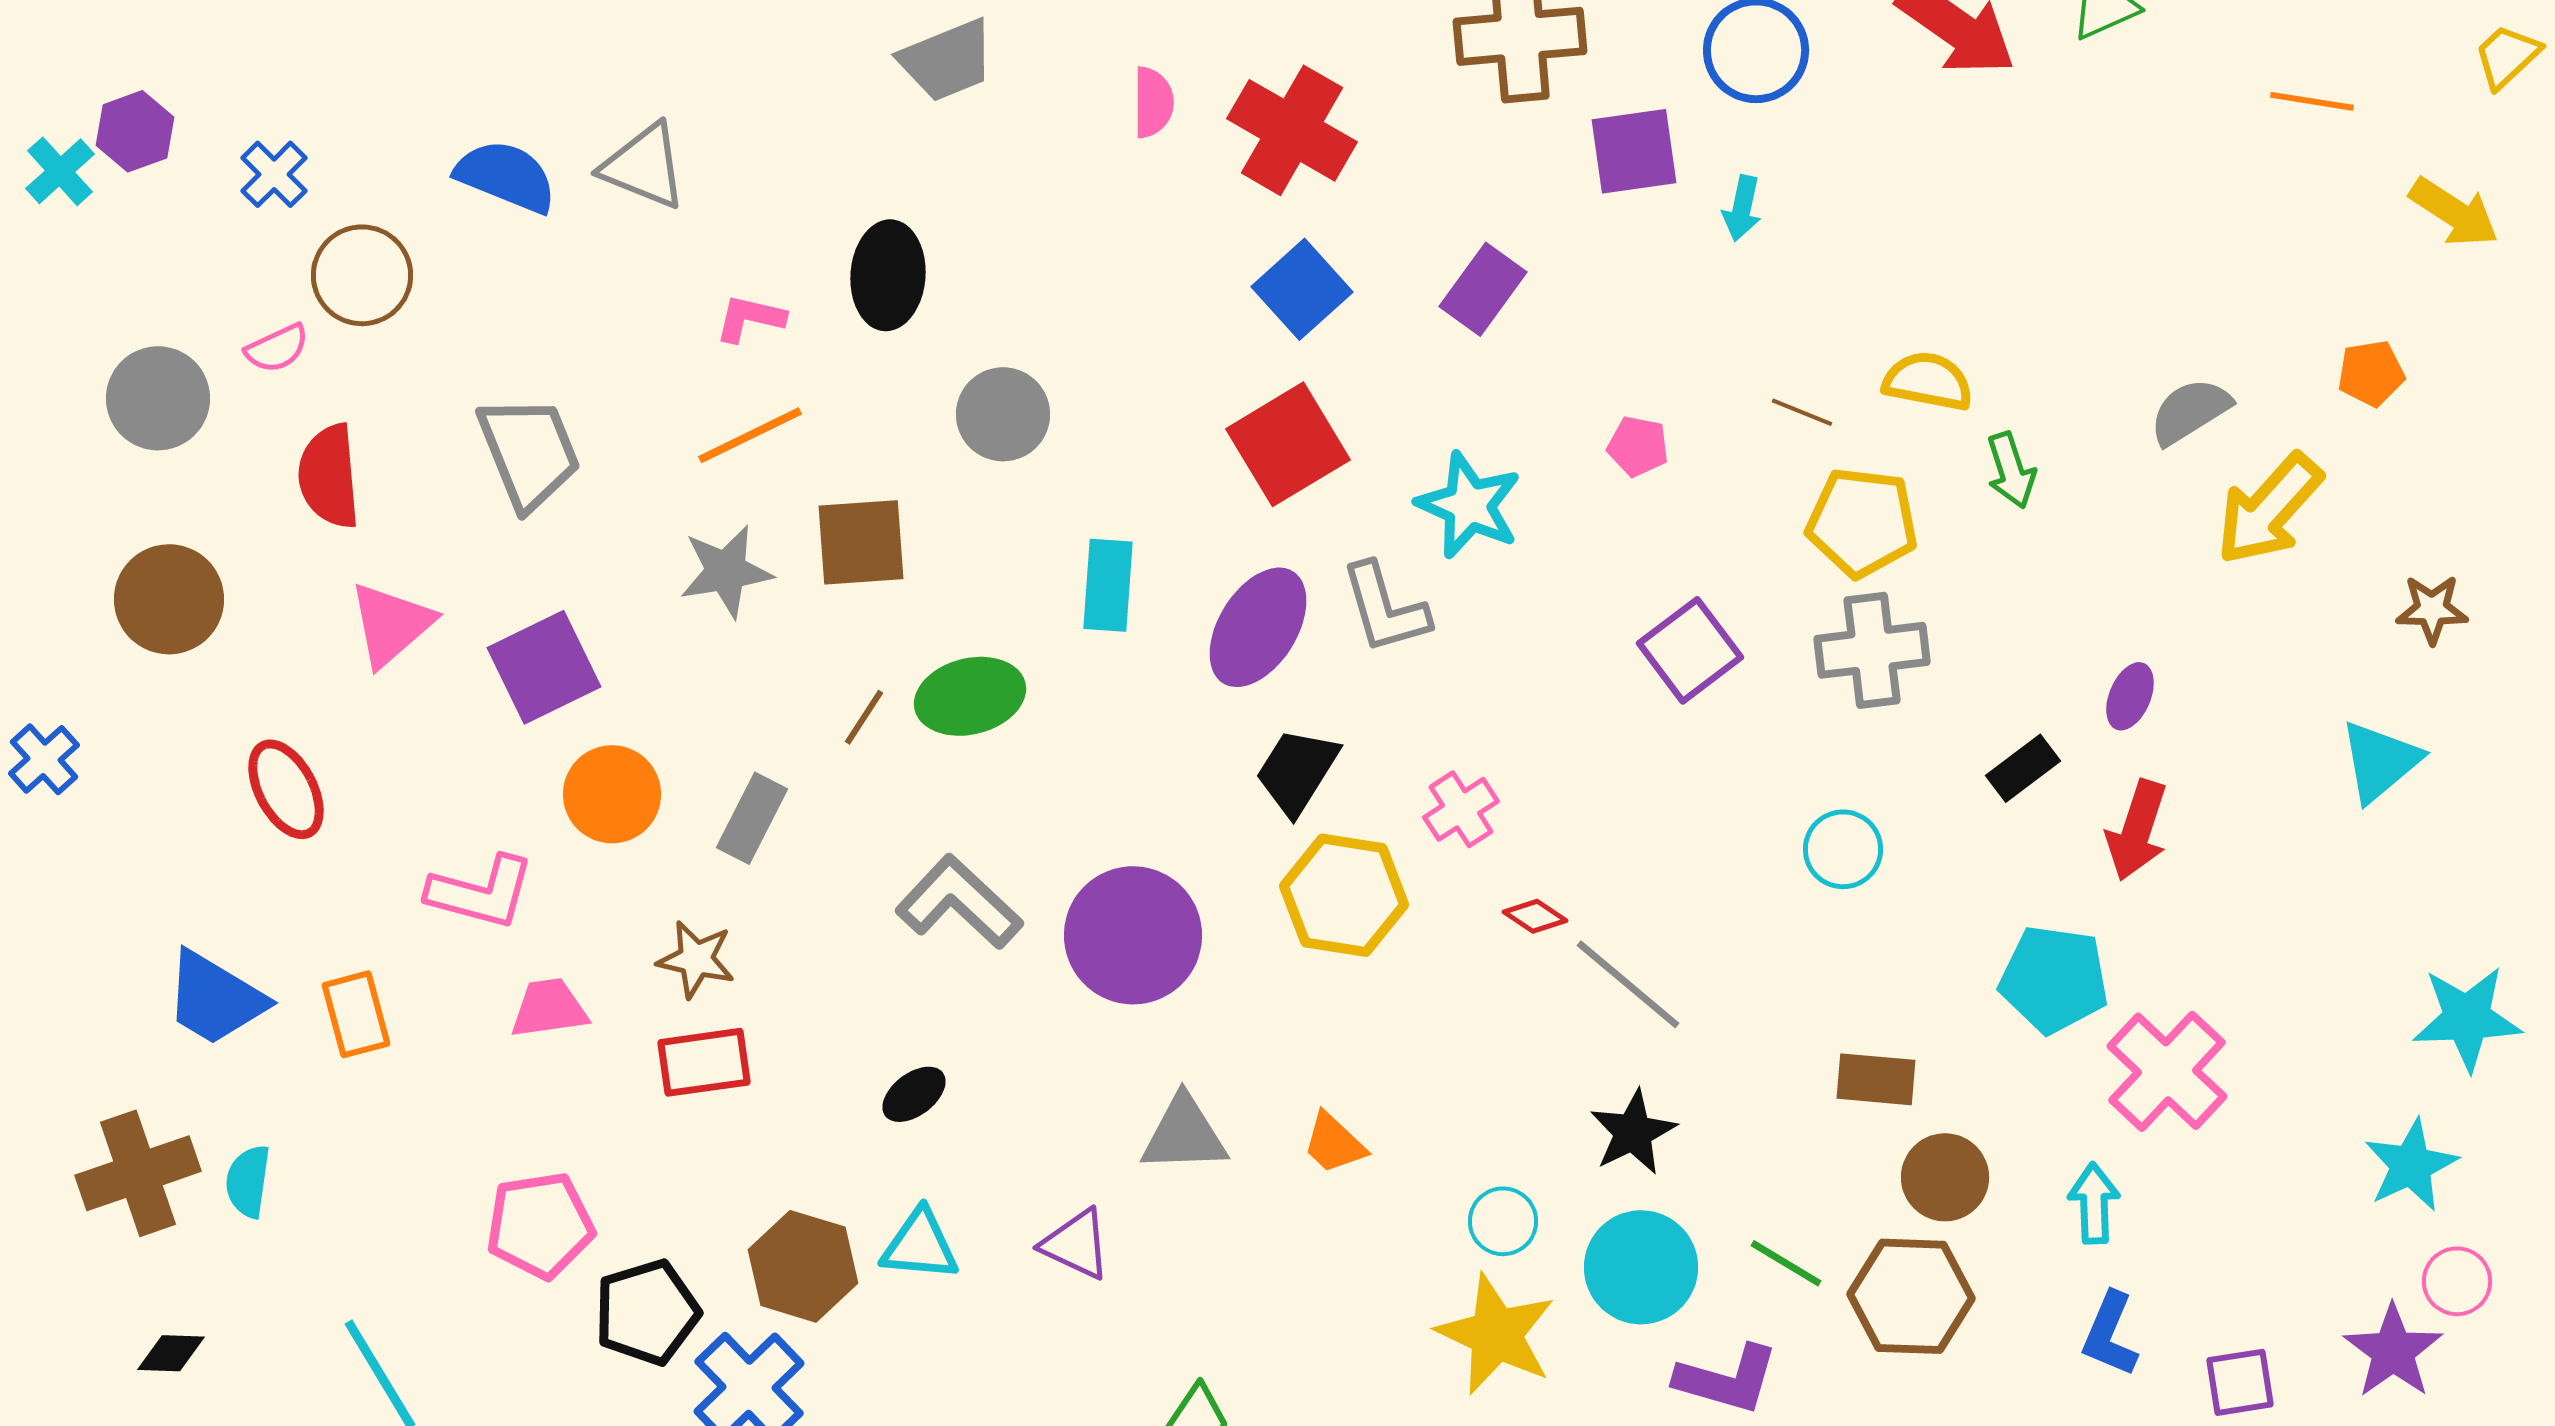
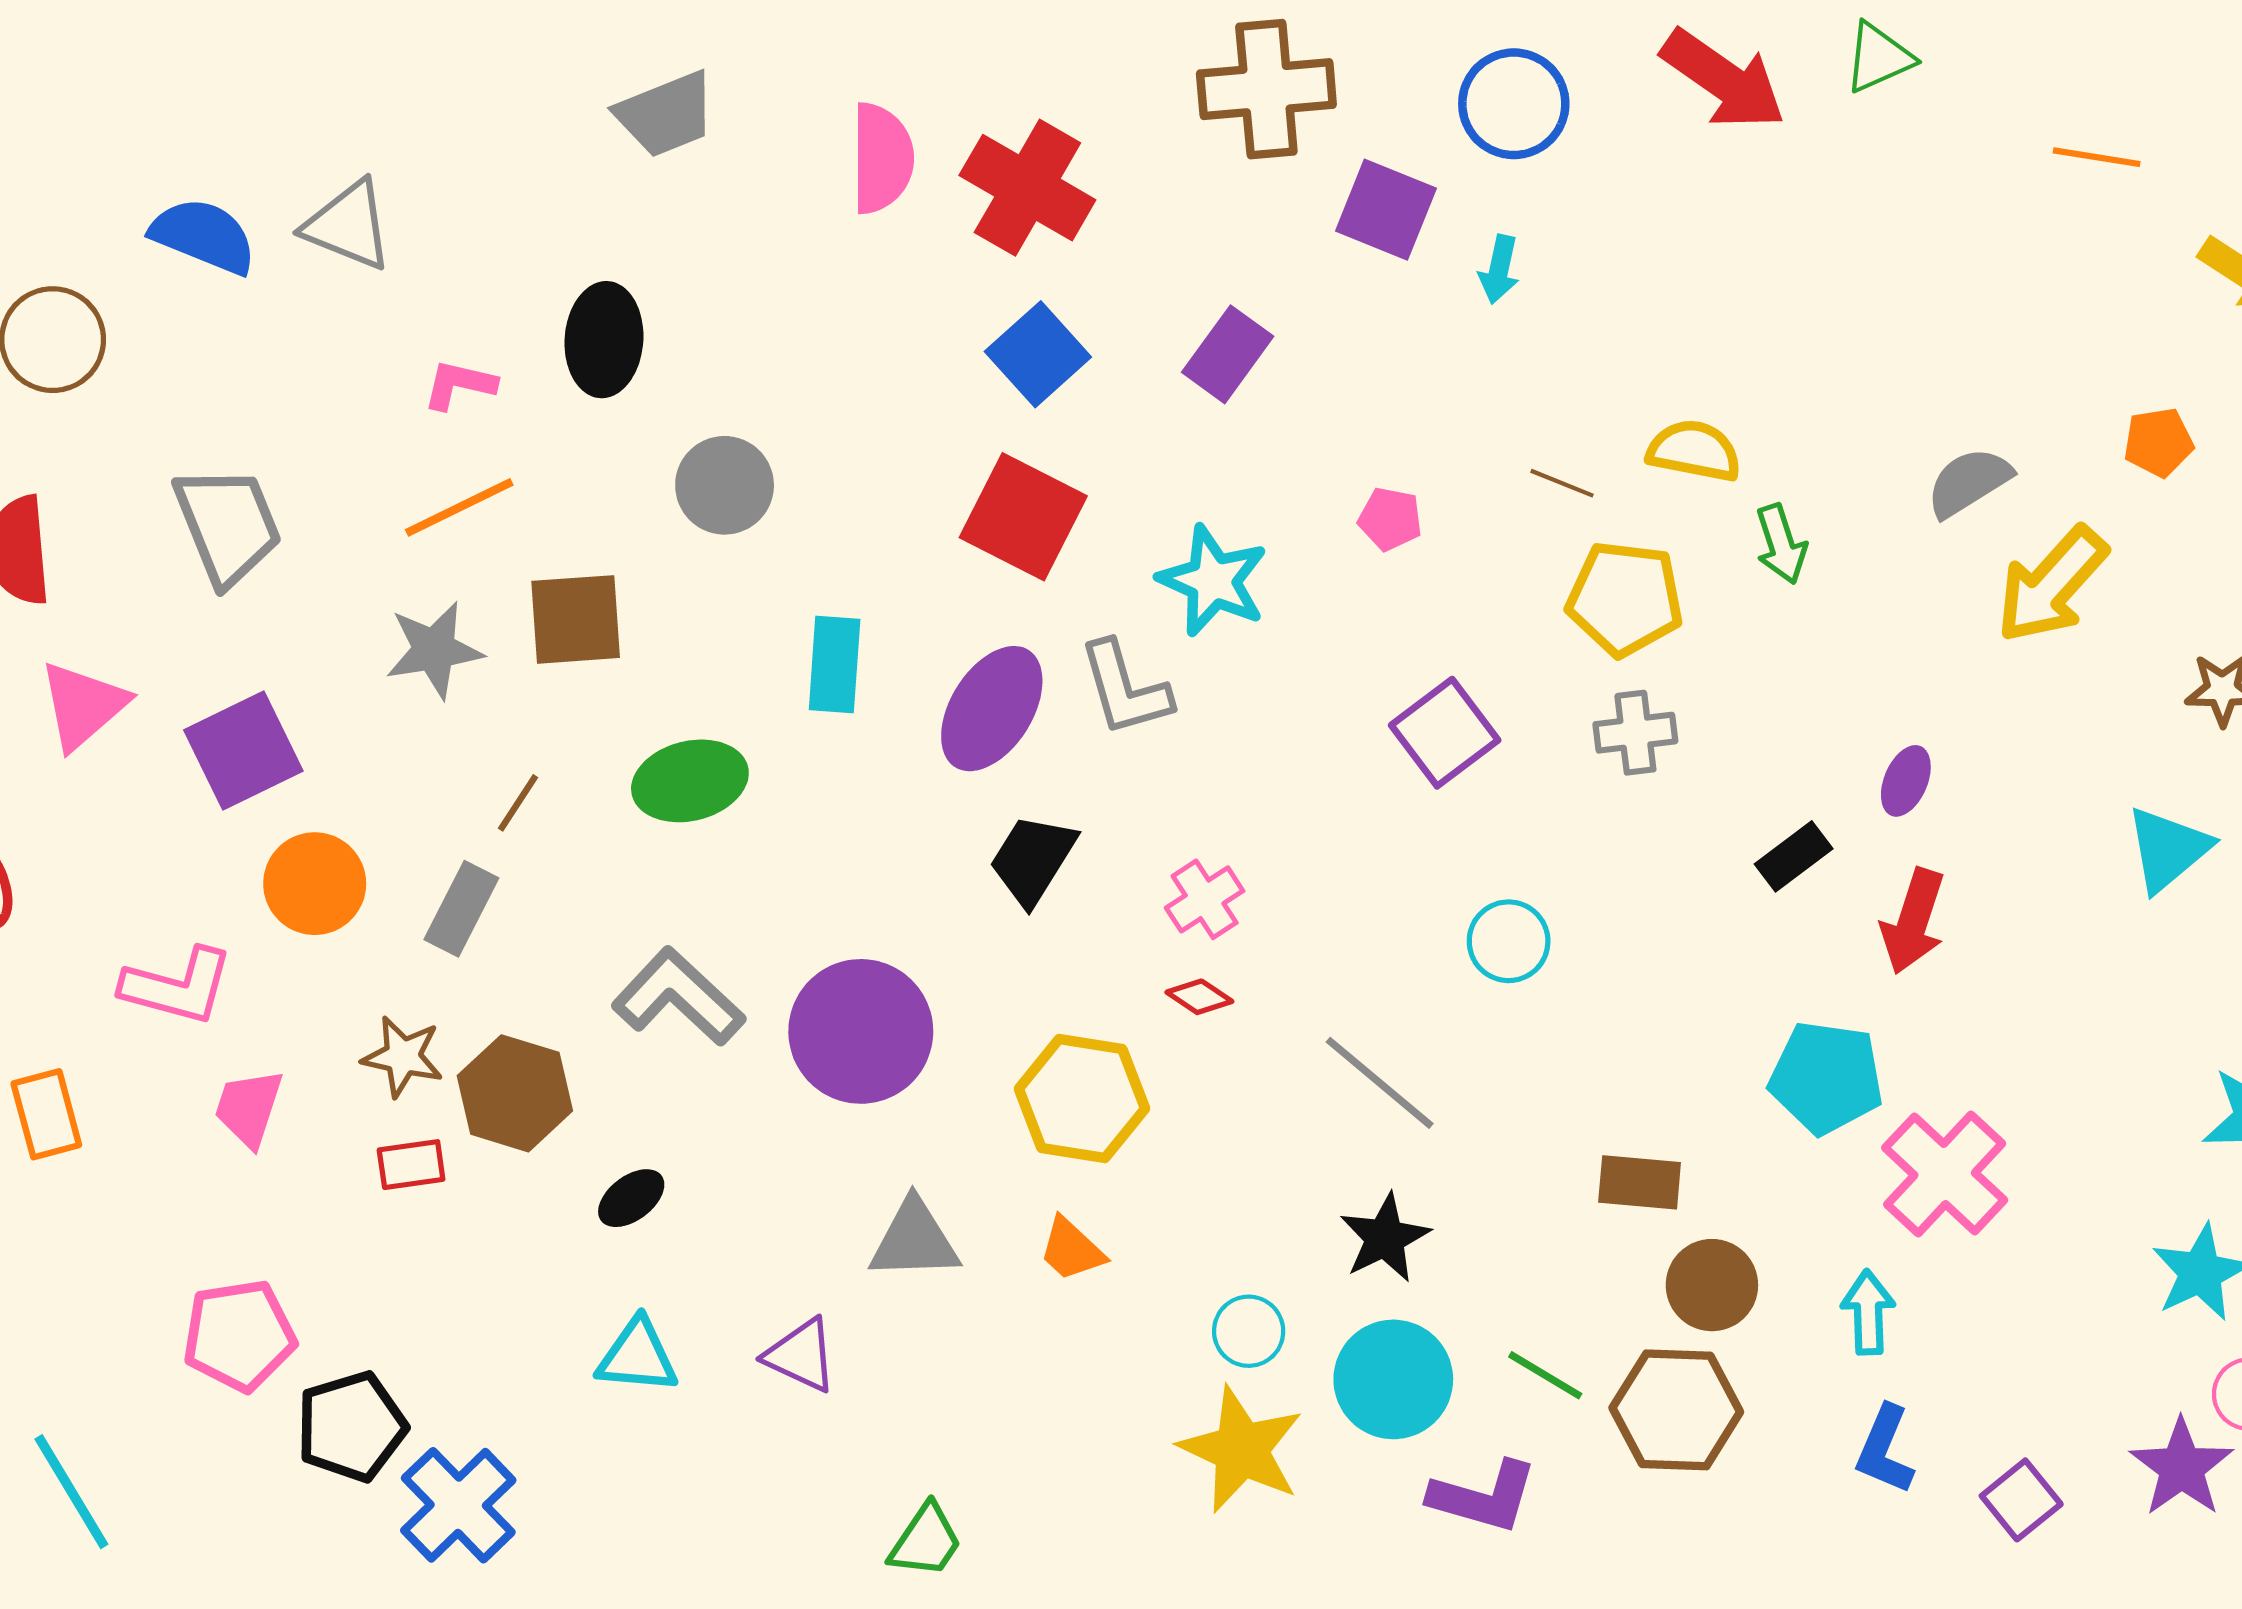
pink semicircle: (1153, 102) -> (882, 158), size x1.5
purple square: (1634, 151) -> (1386, 210), turned 30
red square: (1288, 444) -> (1023, 517), turned -32
gray cross: (1872, 650) -> (1635, 733), size x0.7
brown line: (864, 717) -> (518, 803), moved
cyan circle: (1843, 849) -> (1509, 941), moved
yellow hexagon: (1344, 895) -> (1082, 1099), moved
red diamond: (1535, 916) -> (1199, 997), moved
pink trapezoid: (549, 1008) -> (249, 1108), turned -64
red rectangle: (704, 1062) -> (411, 1165), size x0.7
brown hexagon: (803, 1266) -> (515, 1093), moved
purple square: (2240, 1382) -> (2021, 1500), turned -30

